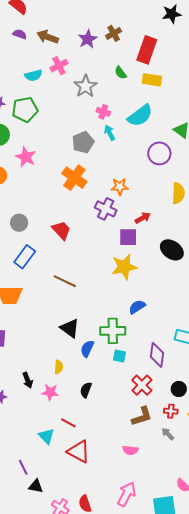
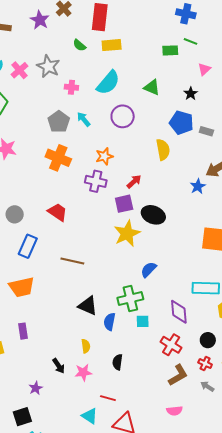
pink cross: (59, 66) -> (20, 70), moved
cyan arrow: (110, 133) -> (84, 119), moved
purple circle: (159, 153) -> (123, 116), moved
black ellipse: (172, 250) -> (153, 215), moved
red cross: (171, 411) -> (205, 364), turned 32

